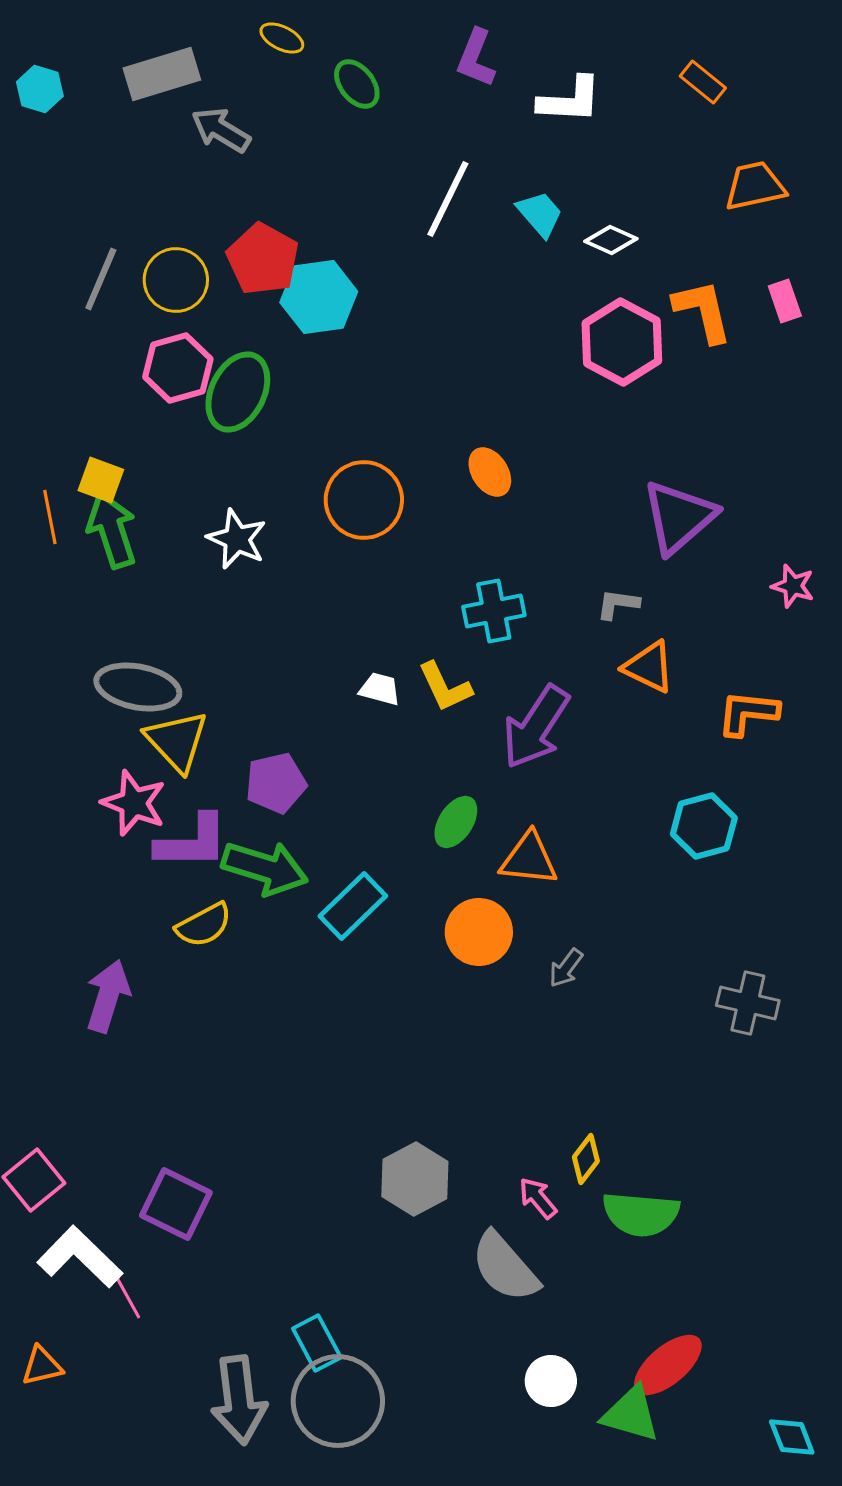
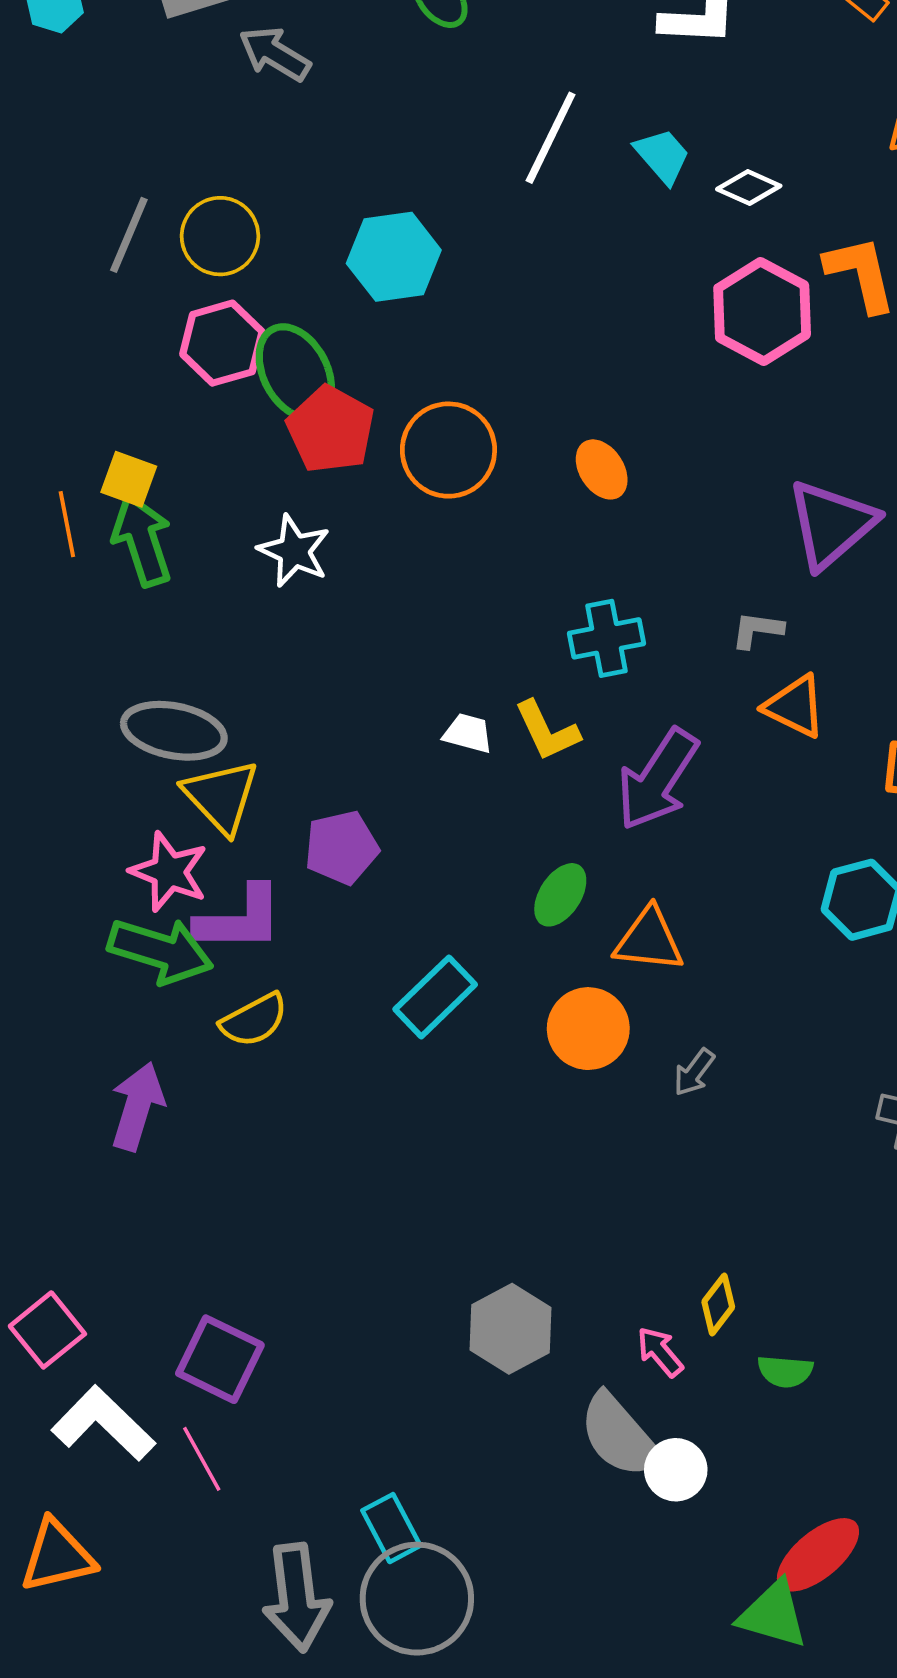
red pentagon: (263, 259) -> (331, 429), moved
green ellipse: (238, 392) -> (295, 372), turned -54
orange circle: (364, 500) -> (448, 450), moved
green arrow: (265, 868) -> (160, 951), moved
green semicircle: (641, 1214) -> (785, 1371), size x0.6
pink line: (125, 1292) -> (202, 1459), moved
orange triangle: (42, 1366) -> (57, 1556), size x1.5
white circle: (551, 1381) -> (676, 1470), moved

